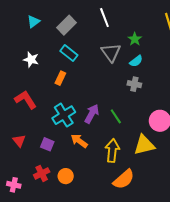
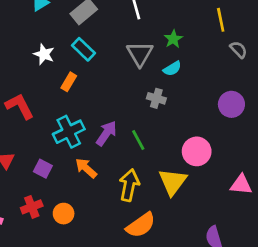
white star: (31, 60) -> (44, 54), moved
gray cross: (134, 84) -> (156, 98), moved
yellow triangle: (144, 145) -> (173, 182), turned -45

